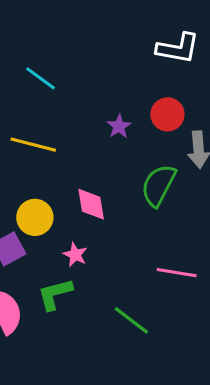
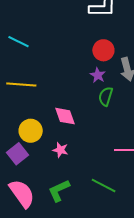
purple star: (119, 126) -> (98, 75), moved
green semicircle: (158, 185) -> (106, 96), size x0.7
green L-shape: (55, 294) -> (59, 190), moved

